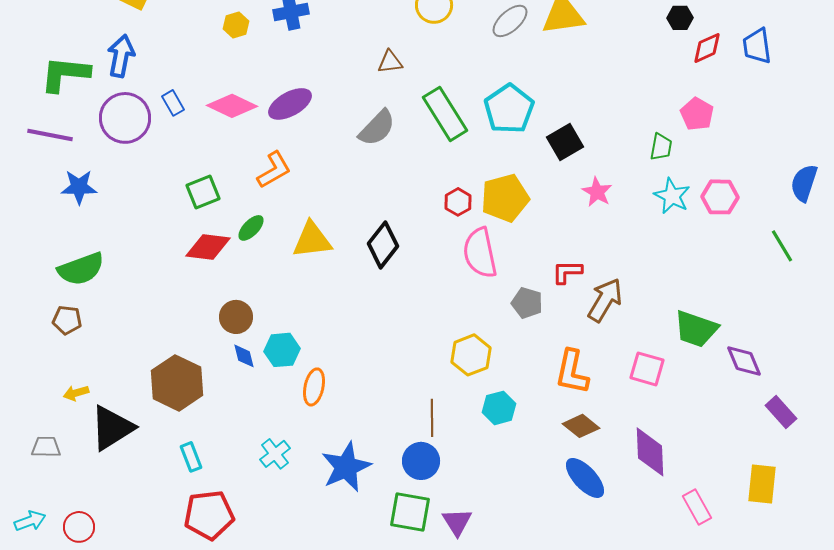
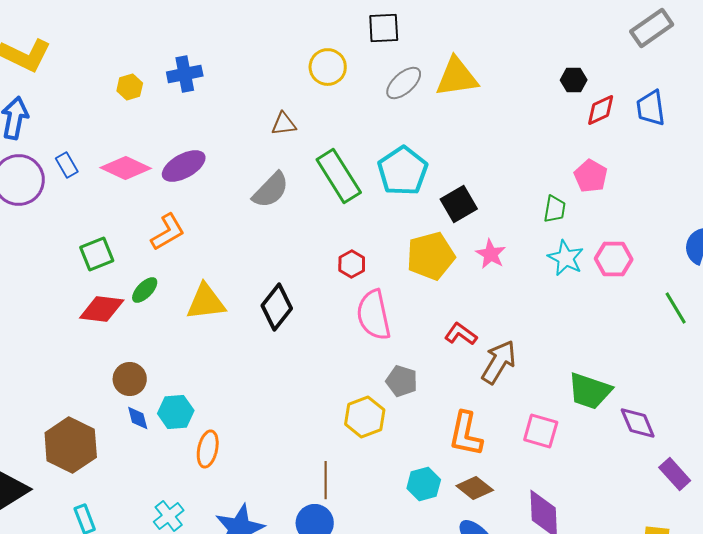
yellow pentagon: (505, 198) -> (431, 256), moved
red L-shape: (567, 272) -> (461, 334), turned 36
gray pentagon: (527, 303) -> (402, 381), moved
cyan hexagon: (499, 408) -> (424, 484), moved

